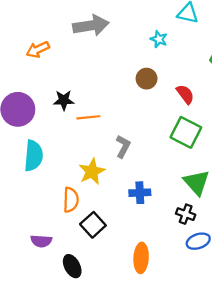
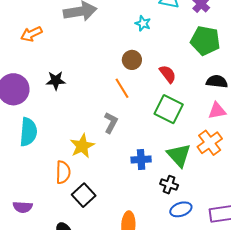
orange line: (88, 117) -> (122, 88), moved, turned 65
blue cross: (140, 193) -> (141, 159), moved
purple semicircle: (41, 241) -> (23, 207), moved

